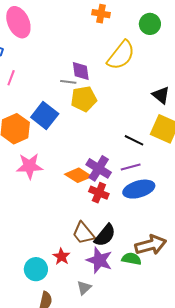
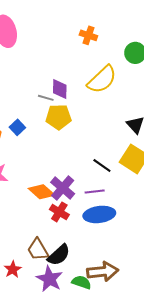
blue square: (45, 115) -> (17, 127), size x0.6

